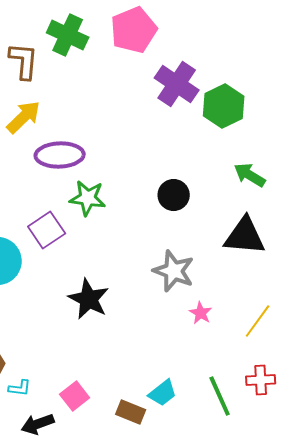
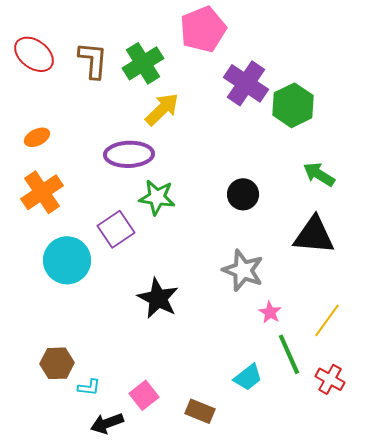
green cross: (68, 35) -> (143, 63), moved, turned 33
yellow arrow: (24, 117) -> (162, 109), moved
red cross: (261, 380) -> (330, 379), turned 32
cyan trapezoid: (163, 393) -> (248, 377), moved
green line: (220, 396) -> (289, 354), moved

